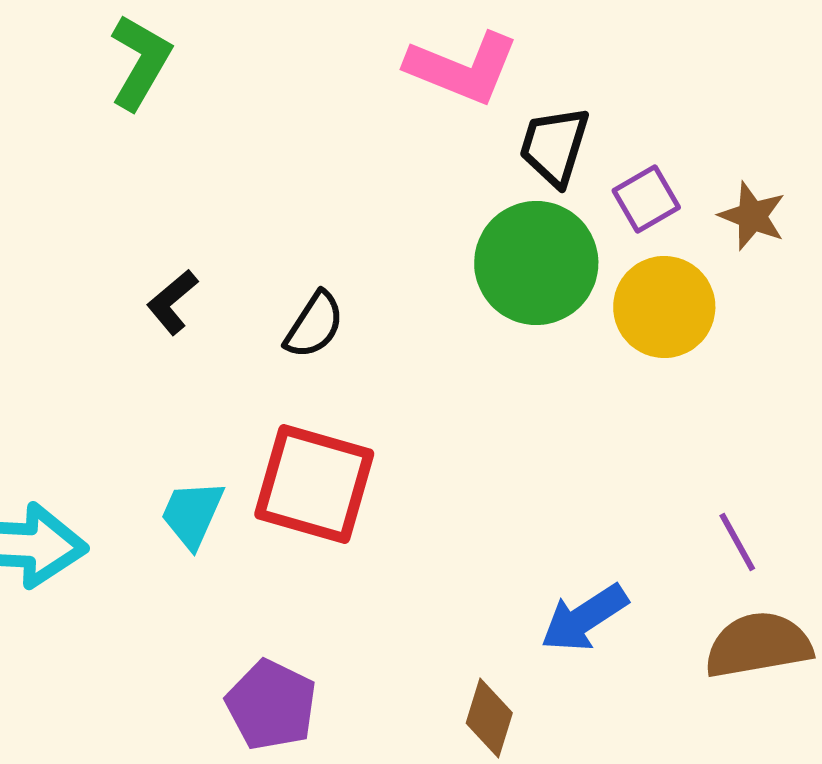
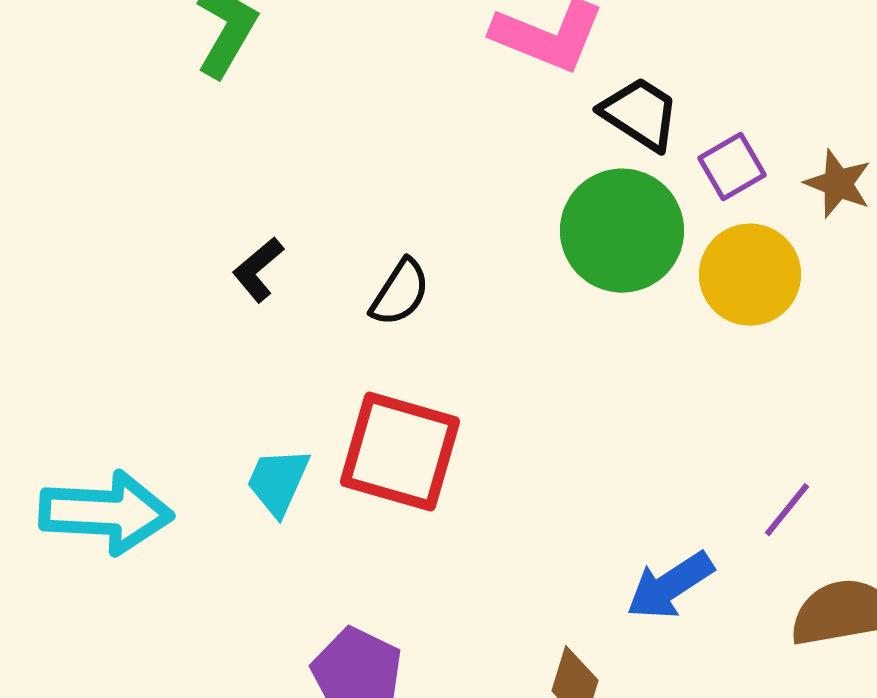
black trapezoid: (554, 146) -> (640, 114), turned 106
purple line: (737, 542) -> (787, 510), moved, turned 68

